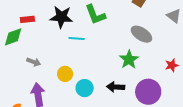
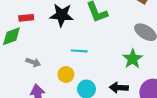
cyan line: (77, 39) -> (79, 51), moved

